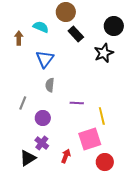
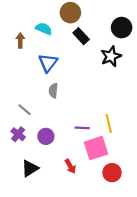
gray line: (23, 103) -> (25, 110), turned -72
purple line: (77, 103) -> (82, 128), moved
purple circle: (43, 118) -> (46, 136), moved
purple cross: (42, 143) -> (18, 134), moved
red arrow: (66, 156) -> (70, 166), turned 128

